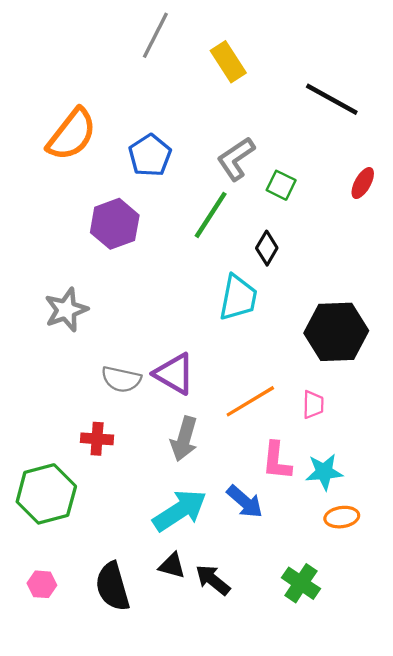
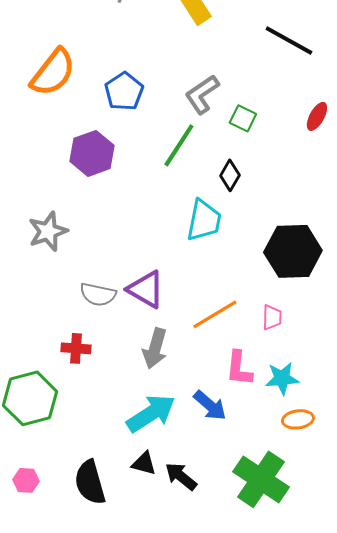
green cross: (301, 583) -> (261, 479), size x1.6

